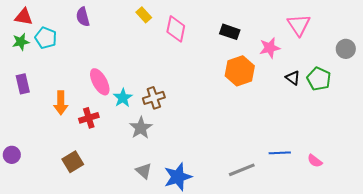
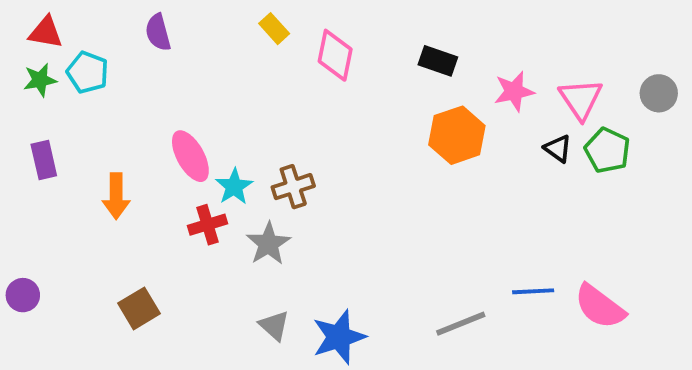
pink triangle: (299, 25) -> (581, 99), moved
red cross: (89, 118) -> (208, 225), moved
pink semicircle: (315, 161) -> (600, 307), size x1.8

